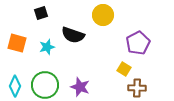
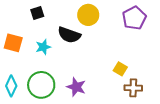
yellow circle: (103, 15) -> (88, 15), moved
purple pentagon: (138, 43) -> (134, 18), moved

